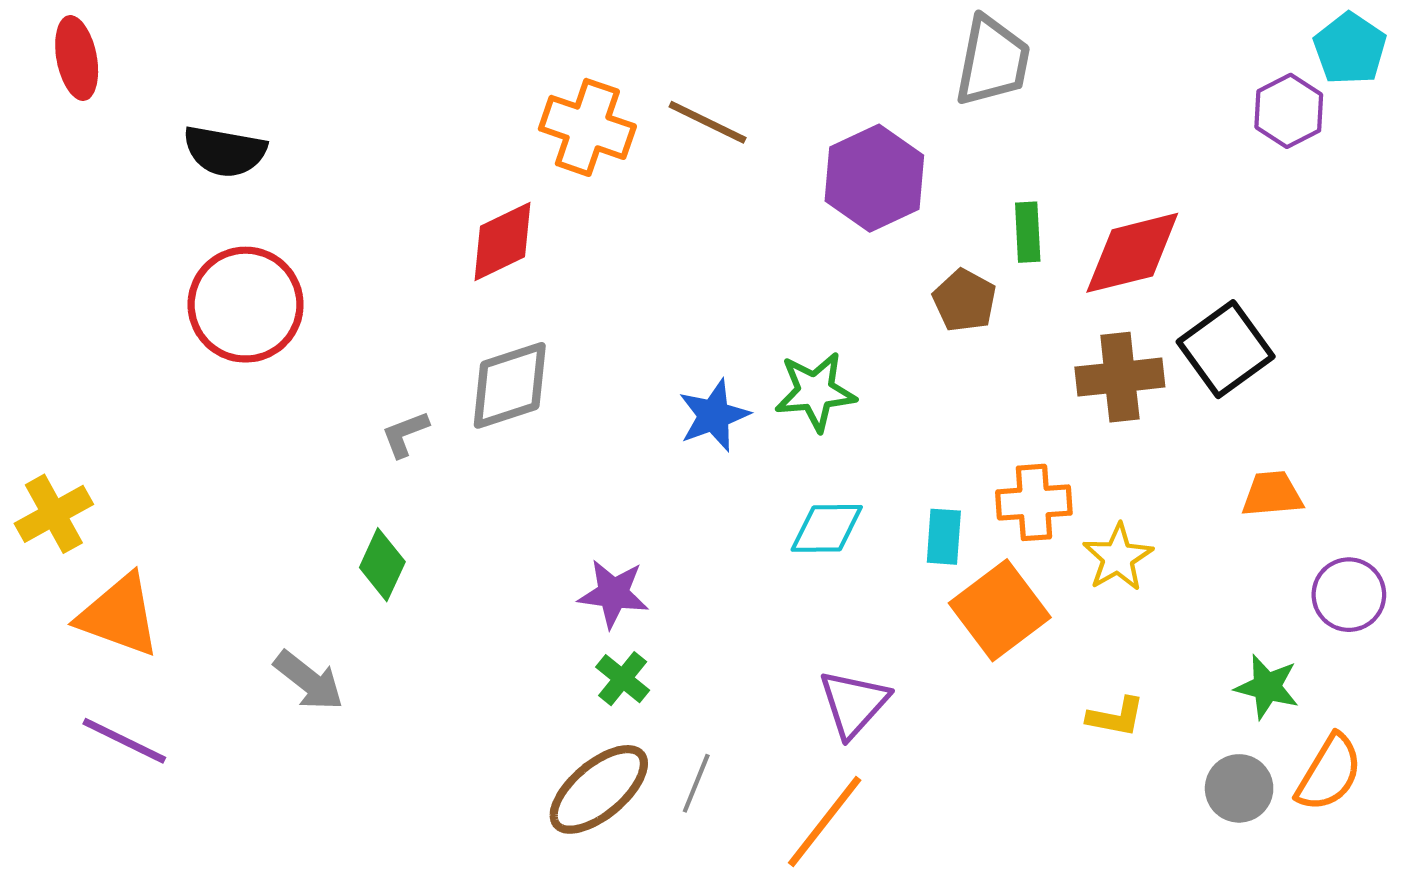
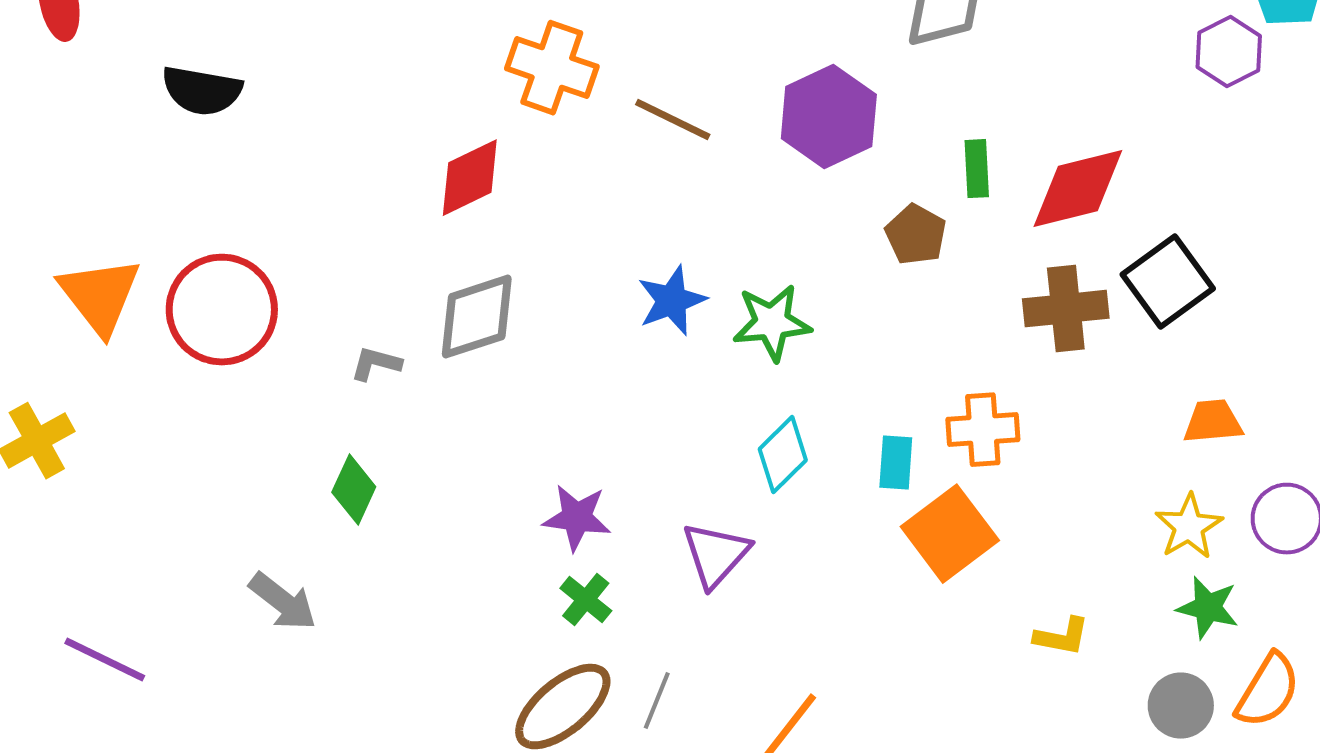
brown line: (708, 122) -> (673, 120), moved
red circle: (246, 305) -> (222, 310), moved
blue star: (714, 415) -> (672, 301), moved
gray L-shape: (405, 434) -> (376, 364), turned 36
cyan diamond: (827, 528) -> (783, 455), turned -44
yellow star: (1118, 557) -> (1189, 527), moved
orange triangle: (119, 615) -> (100, 296), moved, turned 32
purple triangle: (854, 703) -> (716, 555), moved

